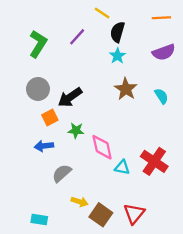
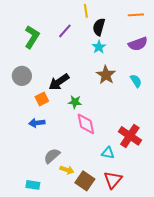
yellow line: (102, 13) -> (86, 11), turned 48
gray circle: (38, 89) -> (22, 76), moved
green star: (76, 131) -> (75, 102), moved
cyan triangle: (122, 167) -> (108, 153), moved
gray semicircle: (62, 173) -> (52, 156), moved

